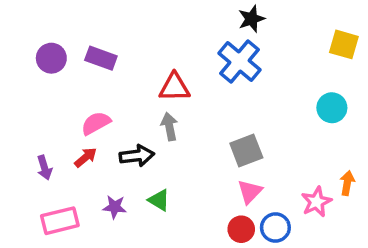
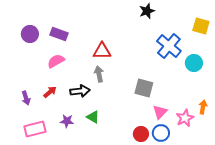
blue cross: (239, 62) -> (169, 46), moved
pink semicircle: (96, 123) -> (56, 61), moved
gray square: (246, 151) -> (144, 88), turned 36
pink triangle: (250, 192) -> (160, 112), moved

